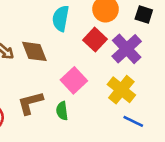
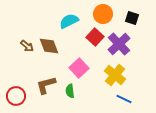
cyan semicircle: (61, 18) -> (69, 21), turned 54

